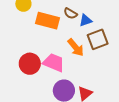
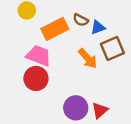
orange rectangle: (48, 21) -> (55, 29), turned -40
pink trapezoid: (54, 63) -> (39, 56), moved

